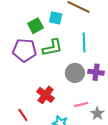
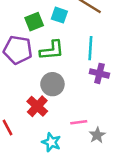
purple cross: (96, 72) -> (99, 73), moved
gray circle: (75, 73) -> (52, 84), moved

